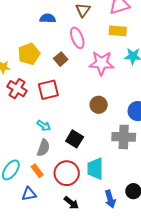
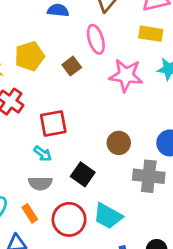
red square: (48, 90) -> (53, 123), moved
brown circle: (99, 105) -> (119, 143), moved
gray semicircle: (43, 148) -> (40, 183), turned 66
cyan trapezoid: (95, 169) -> (108, 216), turned -65

